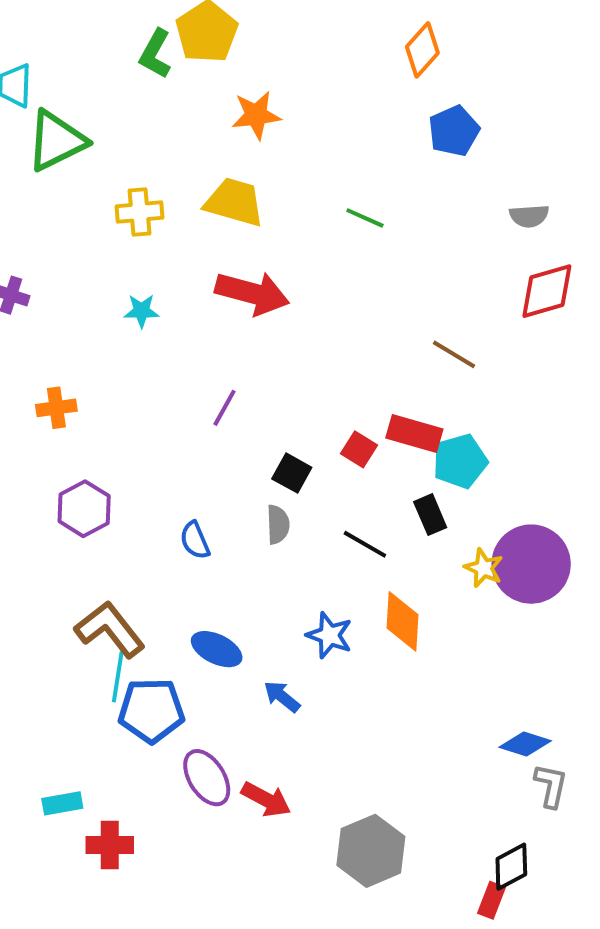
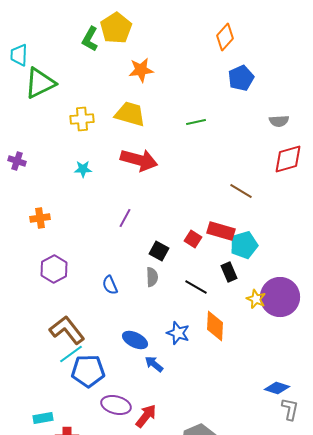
green line: (365, 218) -> (196, 122), turned -36
blue ellipse: (217, 649) -> (135, 340), moved
cyan line: (118, 677) -> (71, 354), turned 45
purple ellipse: (207, 778) -> (116, 405), turned -44
red arrow: (266, 799) -> (146, 416), turned -80

